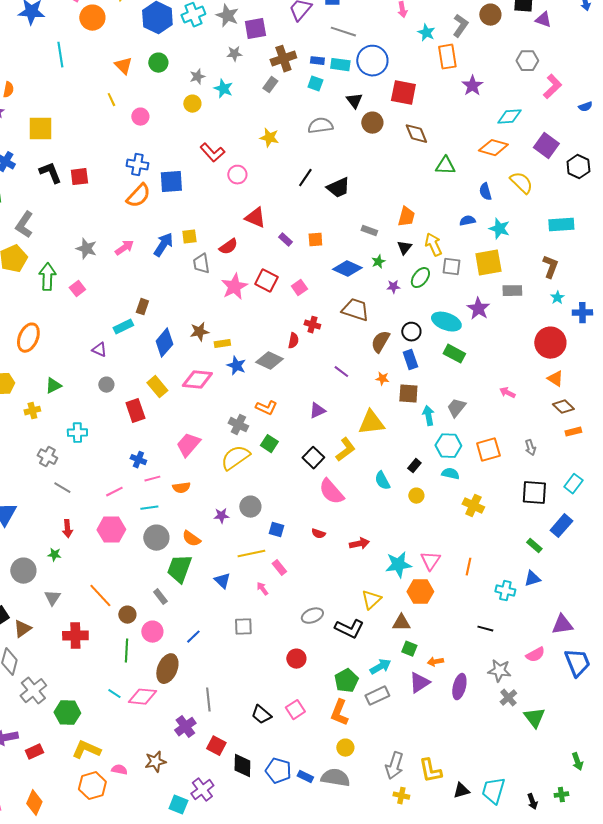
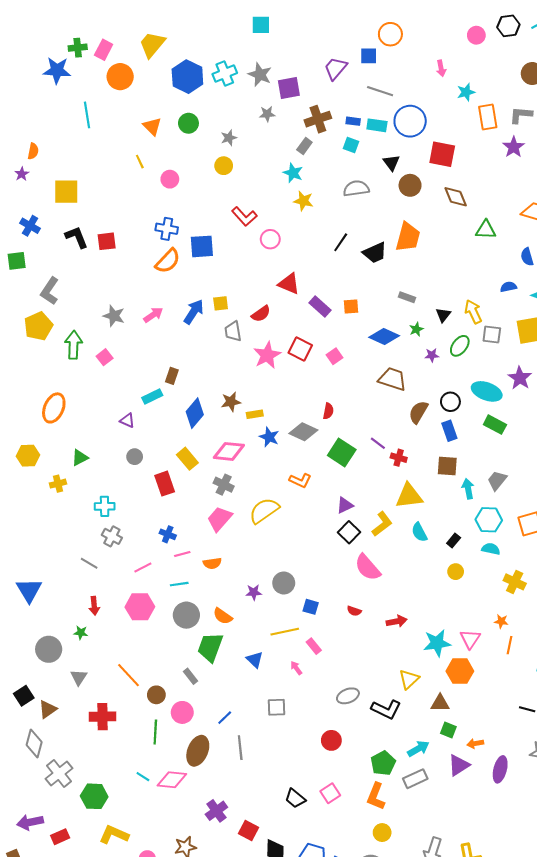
gray L-shape: (460, 26) -> (521, 115), moved, turned -120
cyan star: (426, 33) -> (466, 92), turned 30
cyan star: (223, 89) -> (293, 173), moved
orange trapezoid: (406, 217) -> (408, 237), moved, size x1.4
purple rectangle: (285, 240) -> (320, 307), size x1.5
red cross: (312, 325) -> (399, 458), moved
orange star: (382, 379) -> (501, 621), moved
purple triangle: (317, 411) -> (345, 505), moved
gray cross: (238, 425) -> (224, 485), moved
green square: (269, 444) -> (342, 453), moved, size x1.5
gray cross: (47, 457) -> (112, 536), moved
yellow semicircle: (235, 458) -> (264, 511), moved
cyan semicircle: (382, 481) -> (419, 532), moved
gray line: (208, 700) -> (240, 748), moved

